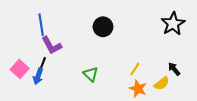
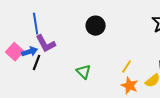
pink square: (20, 69) -> (15, 52), moved
blue arrow: (38, 76) -> (30, 52), moved, turned -126

